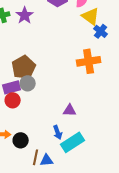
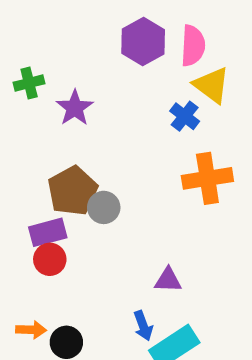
purple star: (25, 15) -> (75, 108), moved
blue cross: (101, 31) -> (185, 116), moved
gray circle: (28, 83) -> (104, 207), moved

